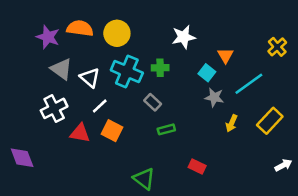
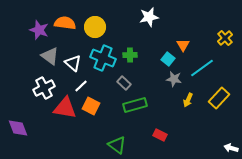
white star: (184, 37) -> (149, 17), moved
green rectangle: (166, 129) -> (135, 105), size x1.6
red triangle: (80, 133) -> (65, 108), size x1.4
white arrow: (283, 165) -> (231, 148), moved, turned -136

